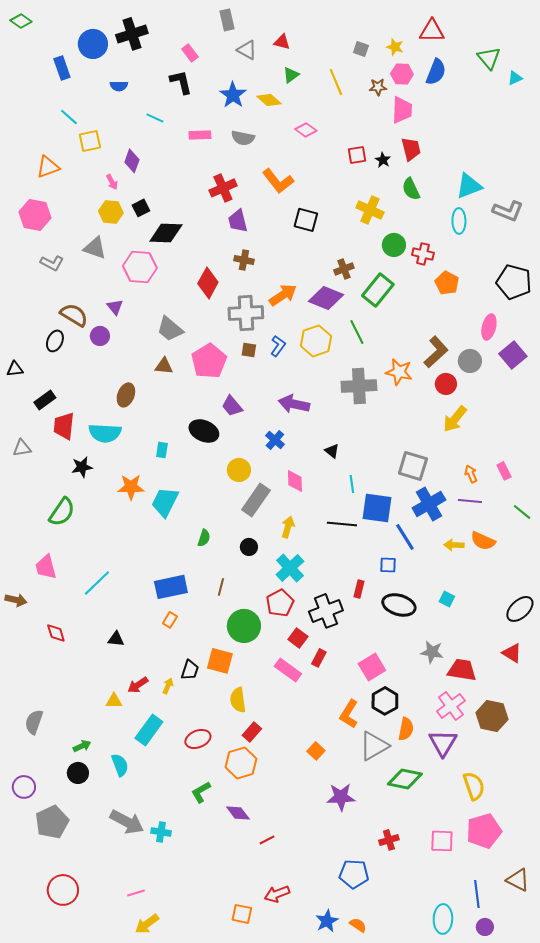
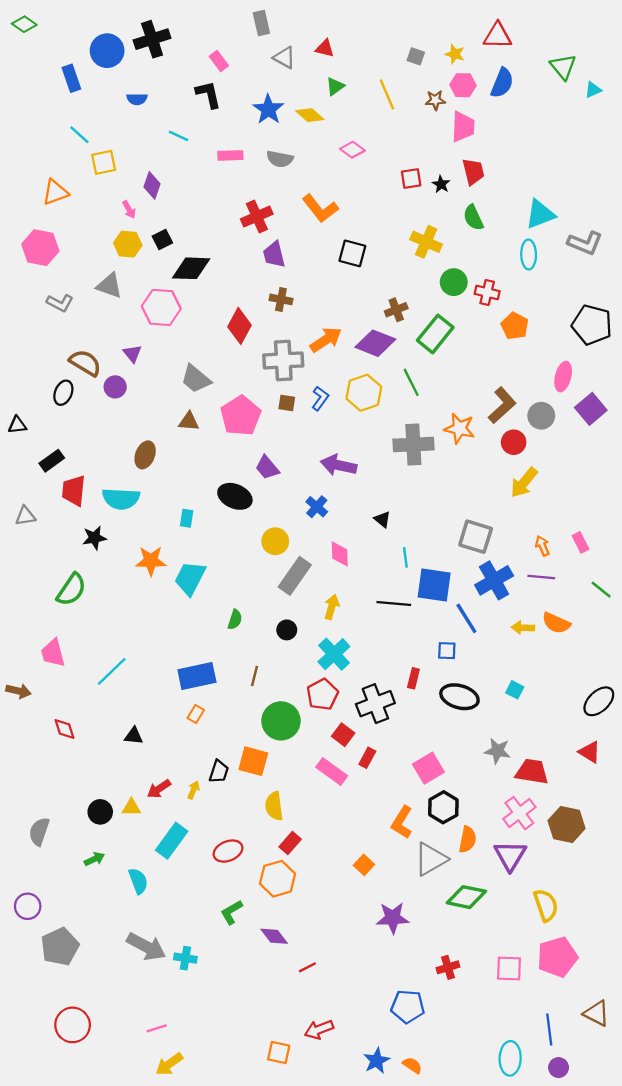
black circle: (78, 773) -> (100, 812), moved

